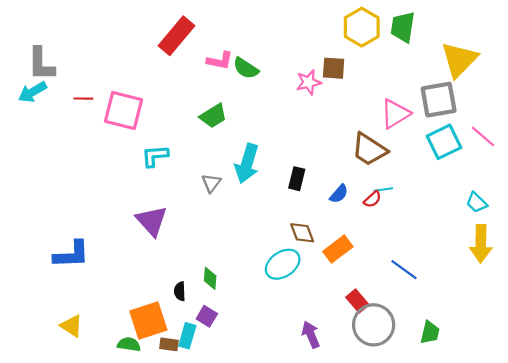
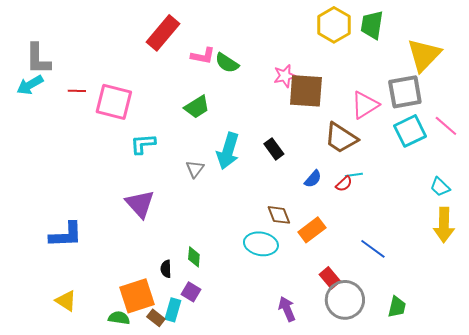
brown square: (334, 68) -> (306, 91), moved, size x1.6
black rectangle: (297, 179) -> (274, 149), moved, turned -50
cyan ellipse: (283, 264) -> (261, 244), turned 44
brown rectangle: (169, 344) -> (156, 318), turned 30

